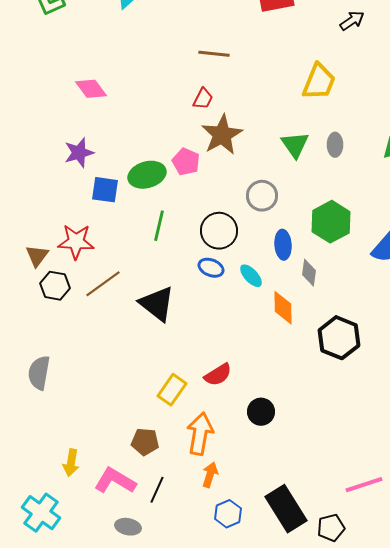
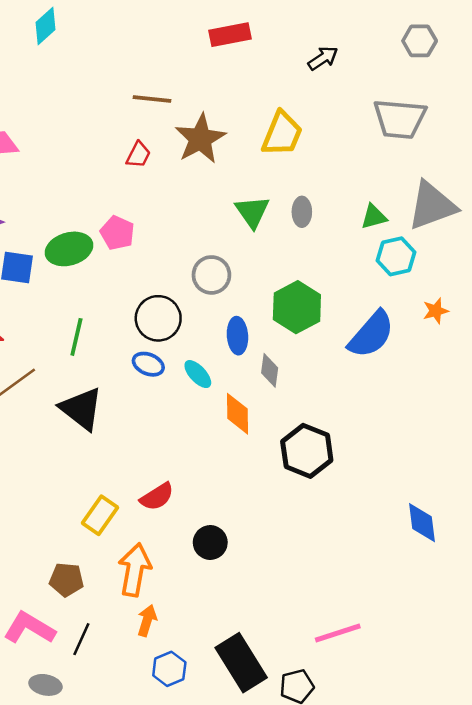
brown star: (222, 135) -> (200, 139), moved
green line: (159, 226) -> (76, 337), moved

